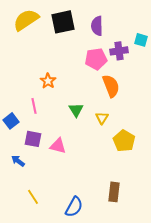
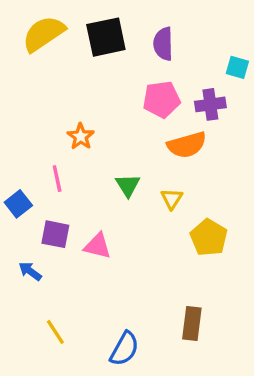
purple cross: (119, 51) -> (210, 104), moved
orange semicircle: (111, 86) -> (187, 145), turned 95

